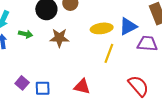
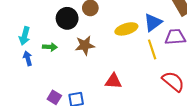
yellow line: (109, 53) -> (152, 49), moved, turned -30
red triangle: (82, 87) -> (113, 81), moved

